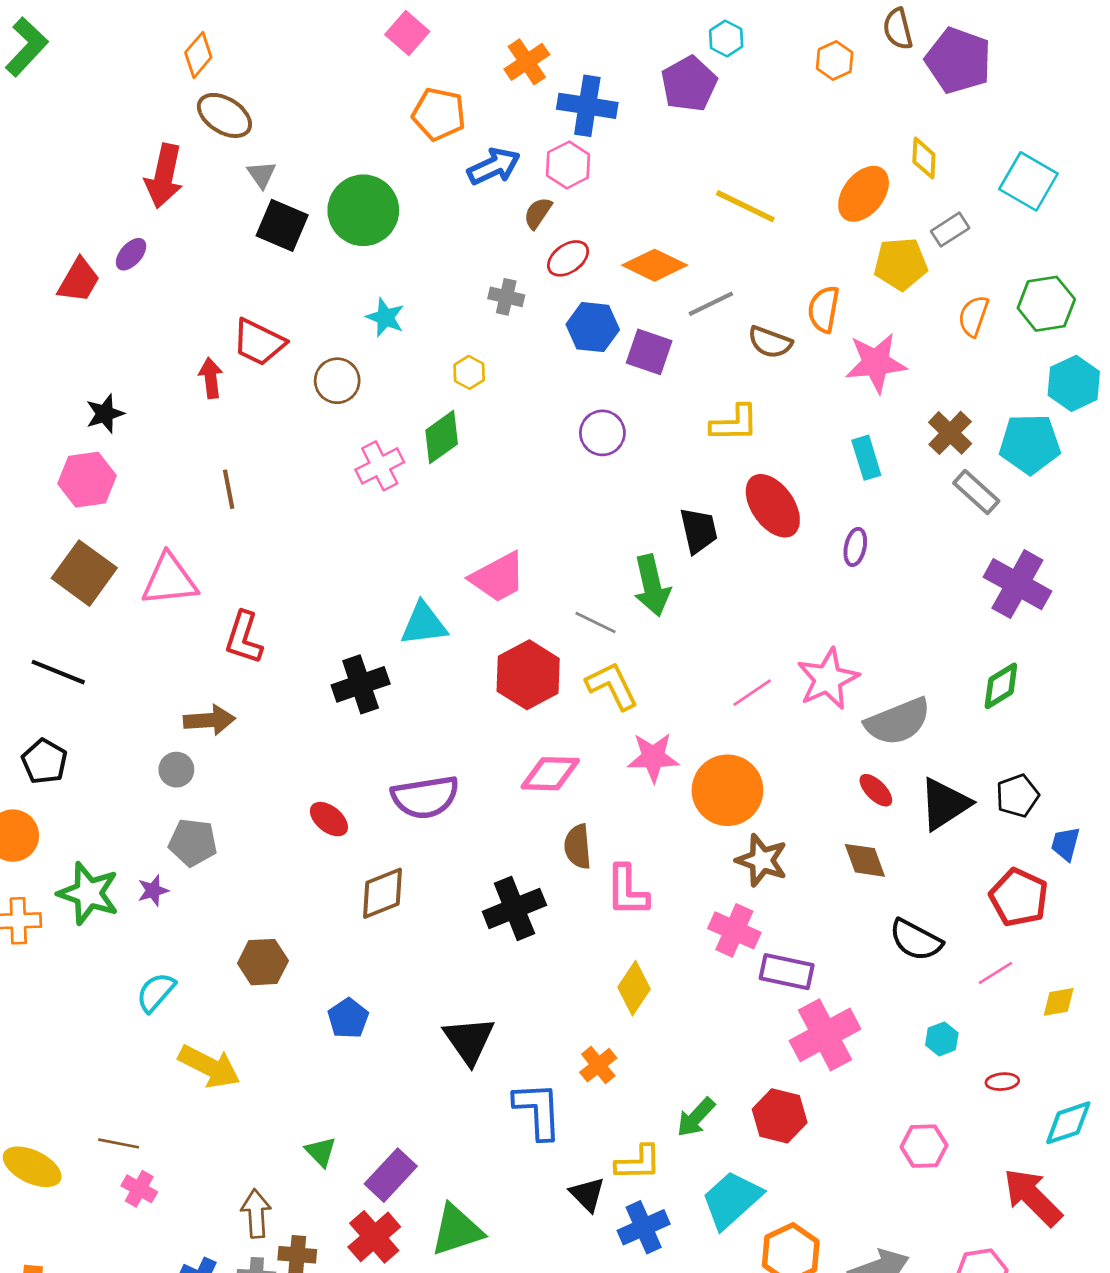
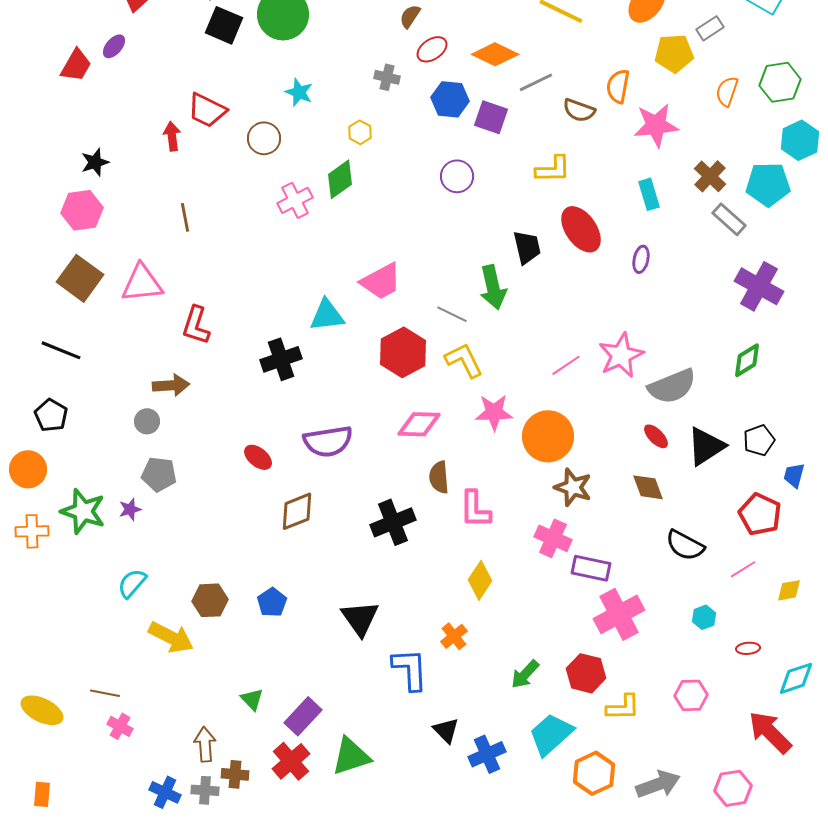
brown hexagon: (263, 962) -> (210, 600), moved
yellow L-shape: (638, 1163) -> (623, 707), moved

